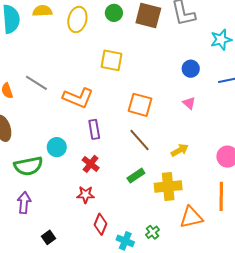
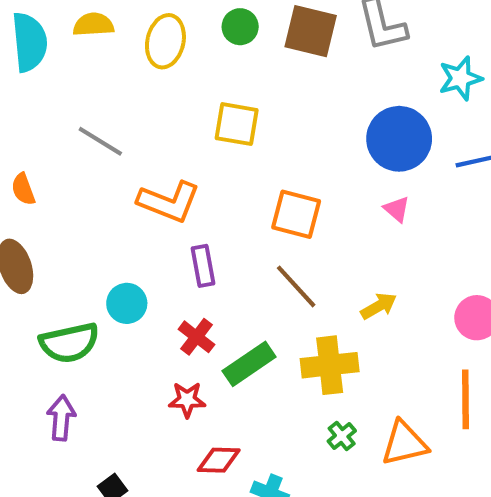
blue circle: (191, 69) -> (399, 139), size x1.8
gray line: (36, 83) -> (100, 141), moved
green rectangle: (136, 176) -> (249, 364), moved, size x1.4
yellow cross: (168, 186) -> (330, 365), moved
red diamond: (100, 224) -> (219, 460), turned 70
green cross: (153, 232) -> (342, 436), moved

